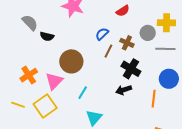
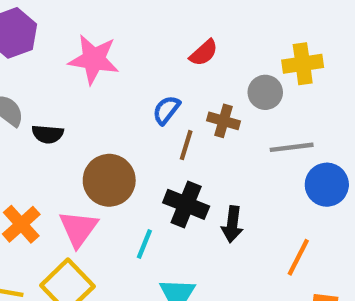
gray line: (165, 49) -> (292, 147), moved
black cross: (131, 69) -> (186, 204), moved
black arrow: (124, 90) -> (232, 224), turned -56
orange line: (154, 99) -> (298, 257), moved, turned 30

